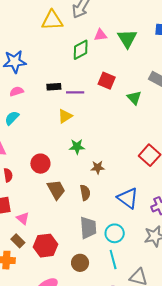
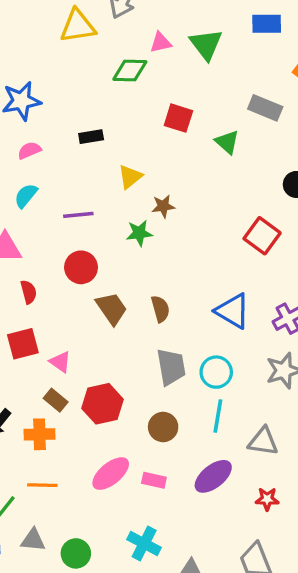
green diamond: (81, 50) -> (130, 71), turned 35
purple line: (75, 92) -> (78, 215), moved
yellow triangle: (65, 116) -> (130, 177), moved
brown star: (98, 167) -> (163, 206), moved
cyan line: (113, 259) -> (218, 416), turned 30

